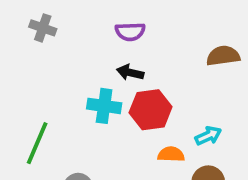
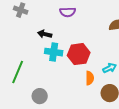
black arrow: (130, 73) -> (45, 34), moved
orange semicircle: (171, 154) -> (90, 78), turned 88

